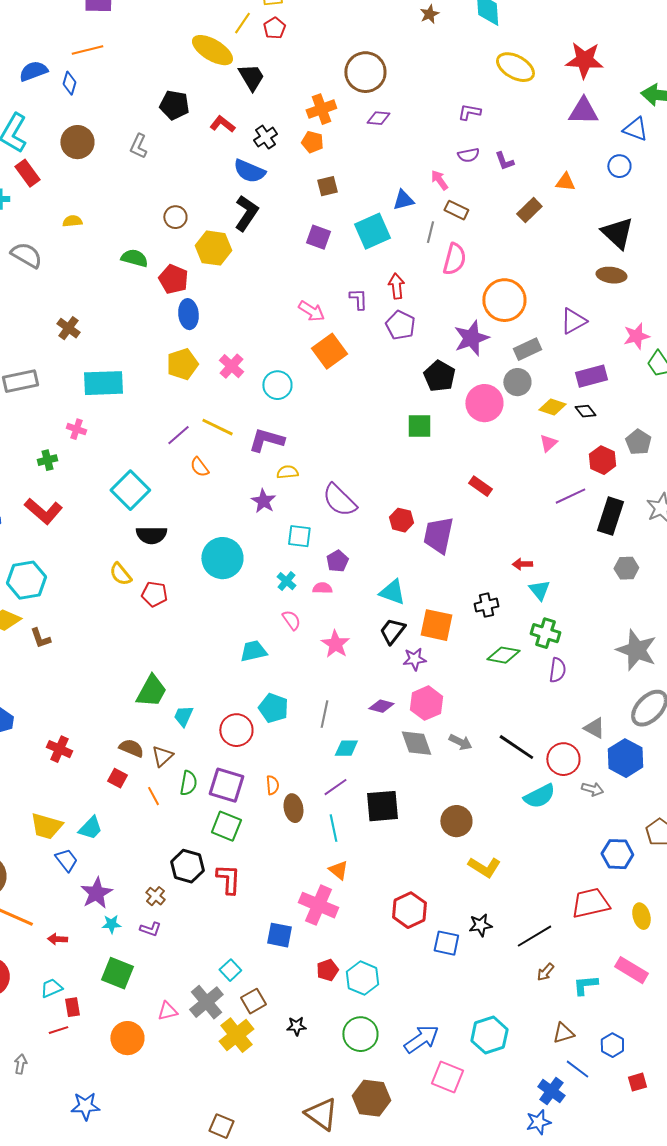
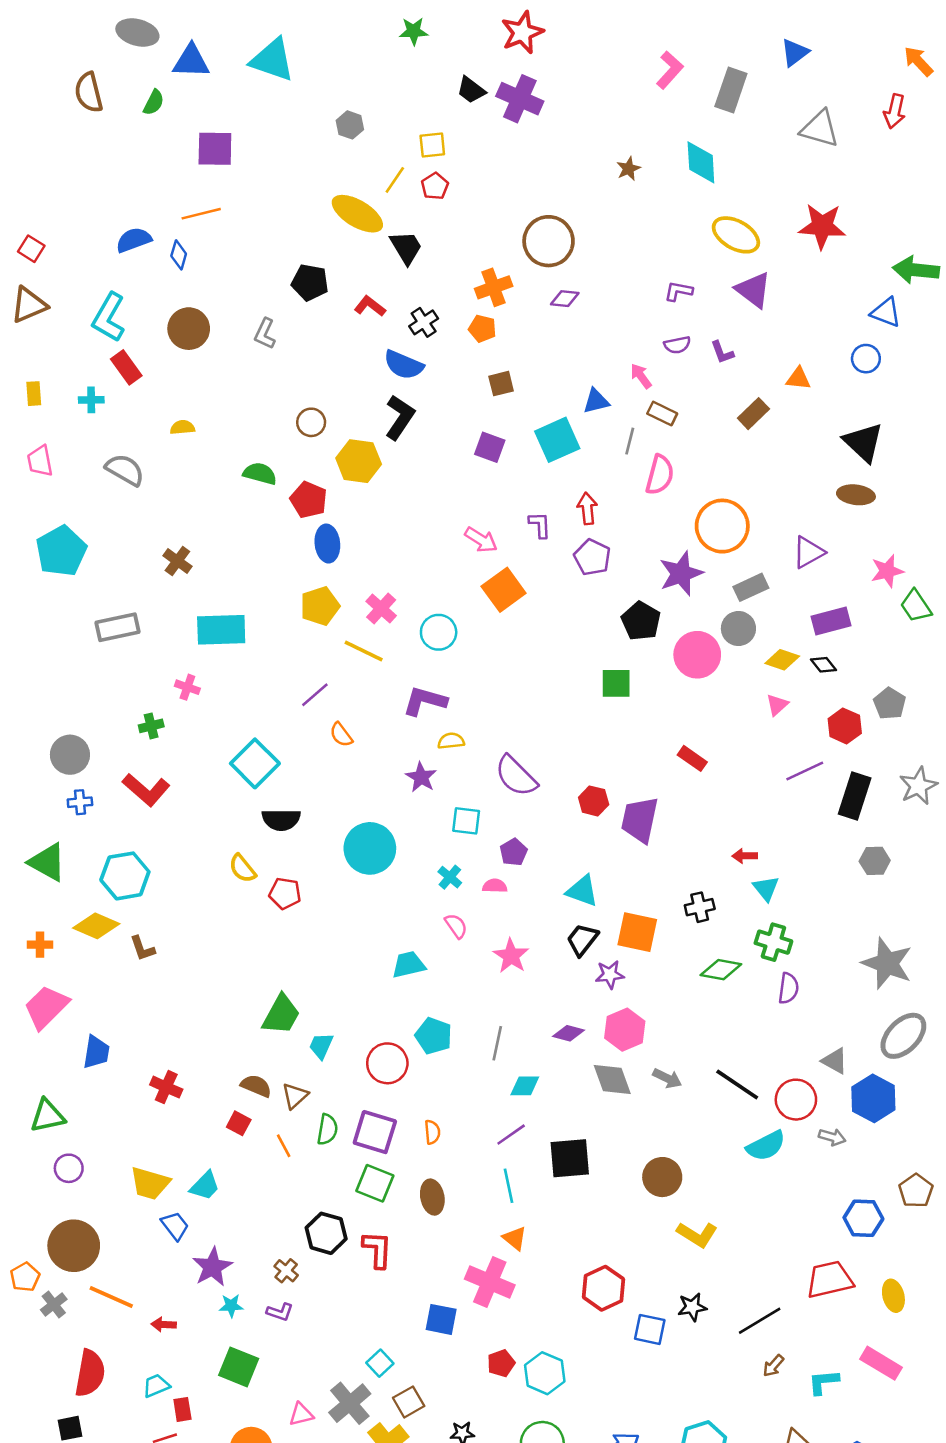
purple triangle: (583, 111) -> (753, 290), moved, turned 36
yellow line: (217, 427) -> (364, 651), moved
brown ellipse: (293, 808) -> (432, 1197), moved

